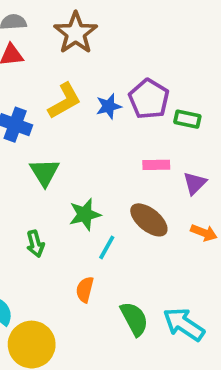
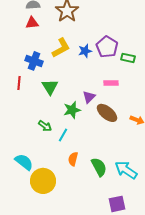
purple triangle: (195, 183) -> (89, 97), moved
green arrow: (35, 244) -> (45, 126), turned -40
cyan line: (107, 247) -> (63, 135), moved
orange semicircle: (85, 290) -> (73, 159), moved

